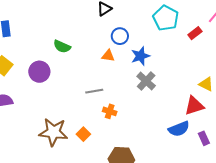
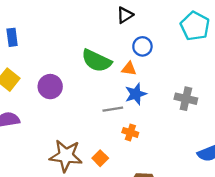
green semicircle: (62, 46) -> (97, 61), moved, size x1.5
blue star: (140, 56) -> (136, 94), moved
gray cross: (146, 81) -> (186, 99), moved, turned -30

